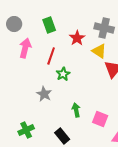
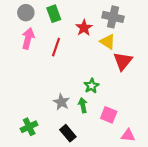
gray circle: (14, 24) -> (26, 13), moved
green star: (63, 74) -> (91, 86), moved
gray star: (44, 94) -> (61, 102), moved

